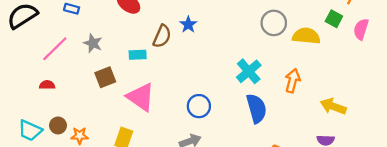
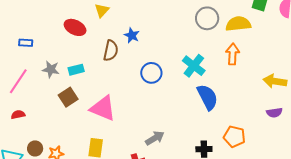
cyan rectangle: (138, 55) -> (76, 70), moved
orange arrow: (293, 81) -> (233, 54), moved
blue circle: (199, 106) -> (151, 73), moved

